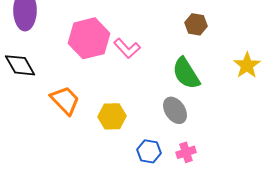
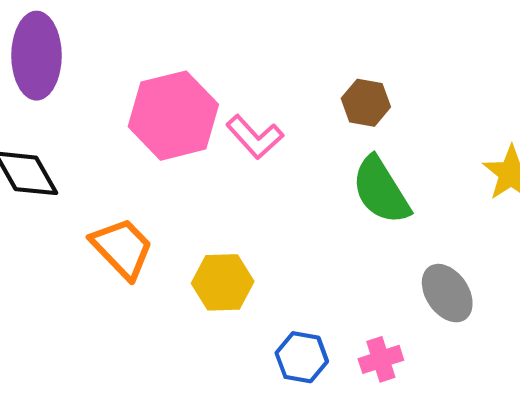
brown hexagon: (196, 24) -> (366, 103), moved
gray ellipse: (175, 110) -> (447, 293), moved

